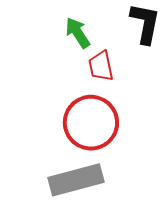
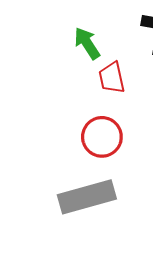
red circle: (91, 123) -> (102, 137), size x0.7

